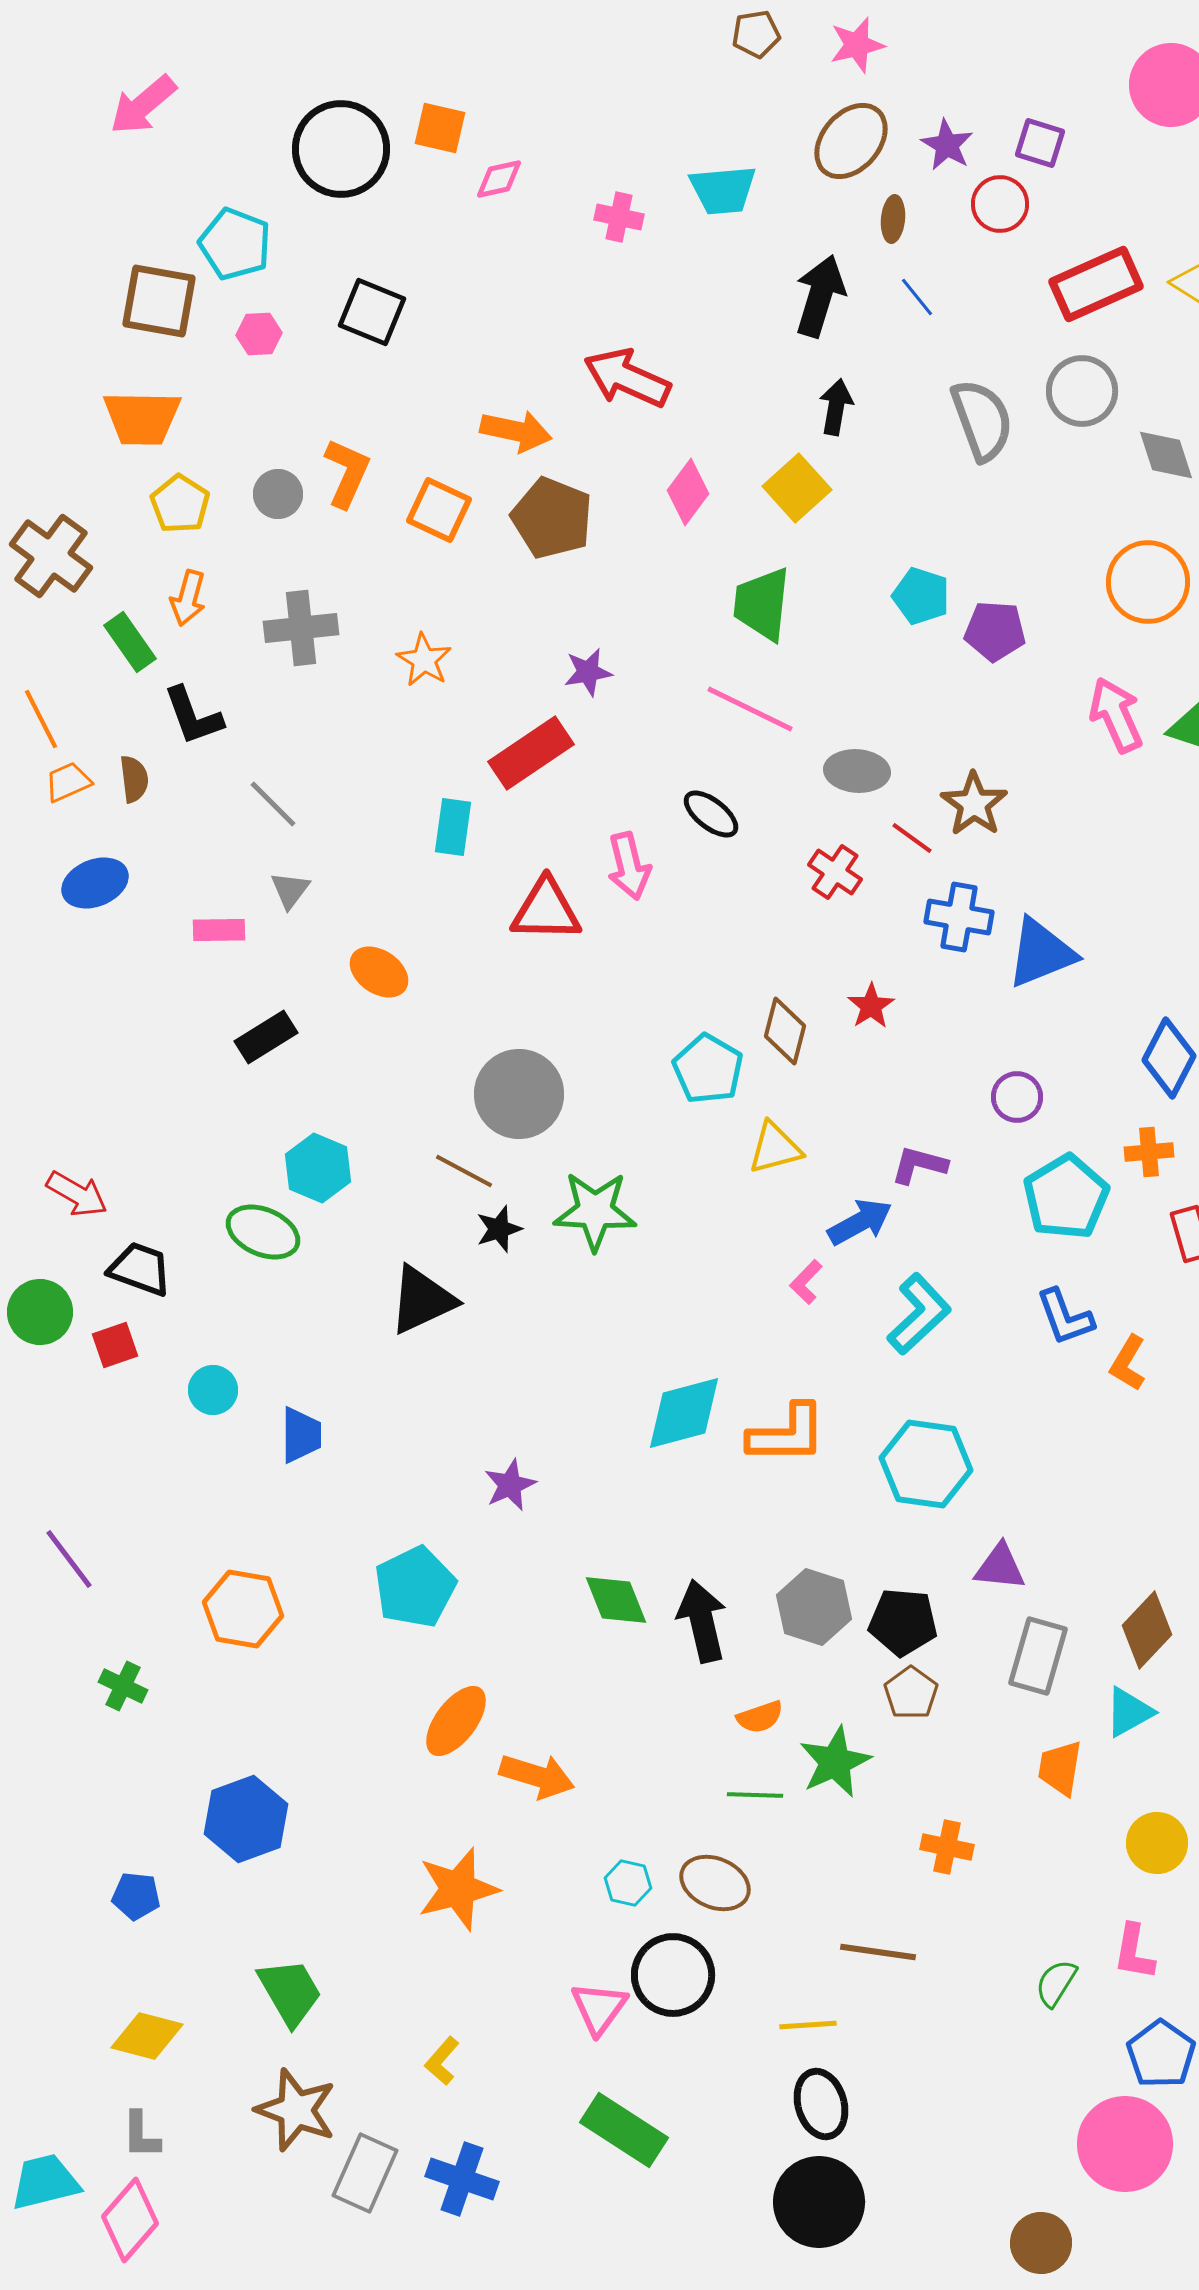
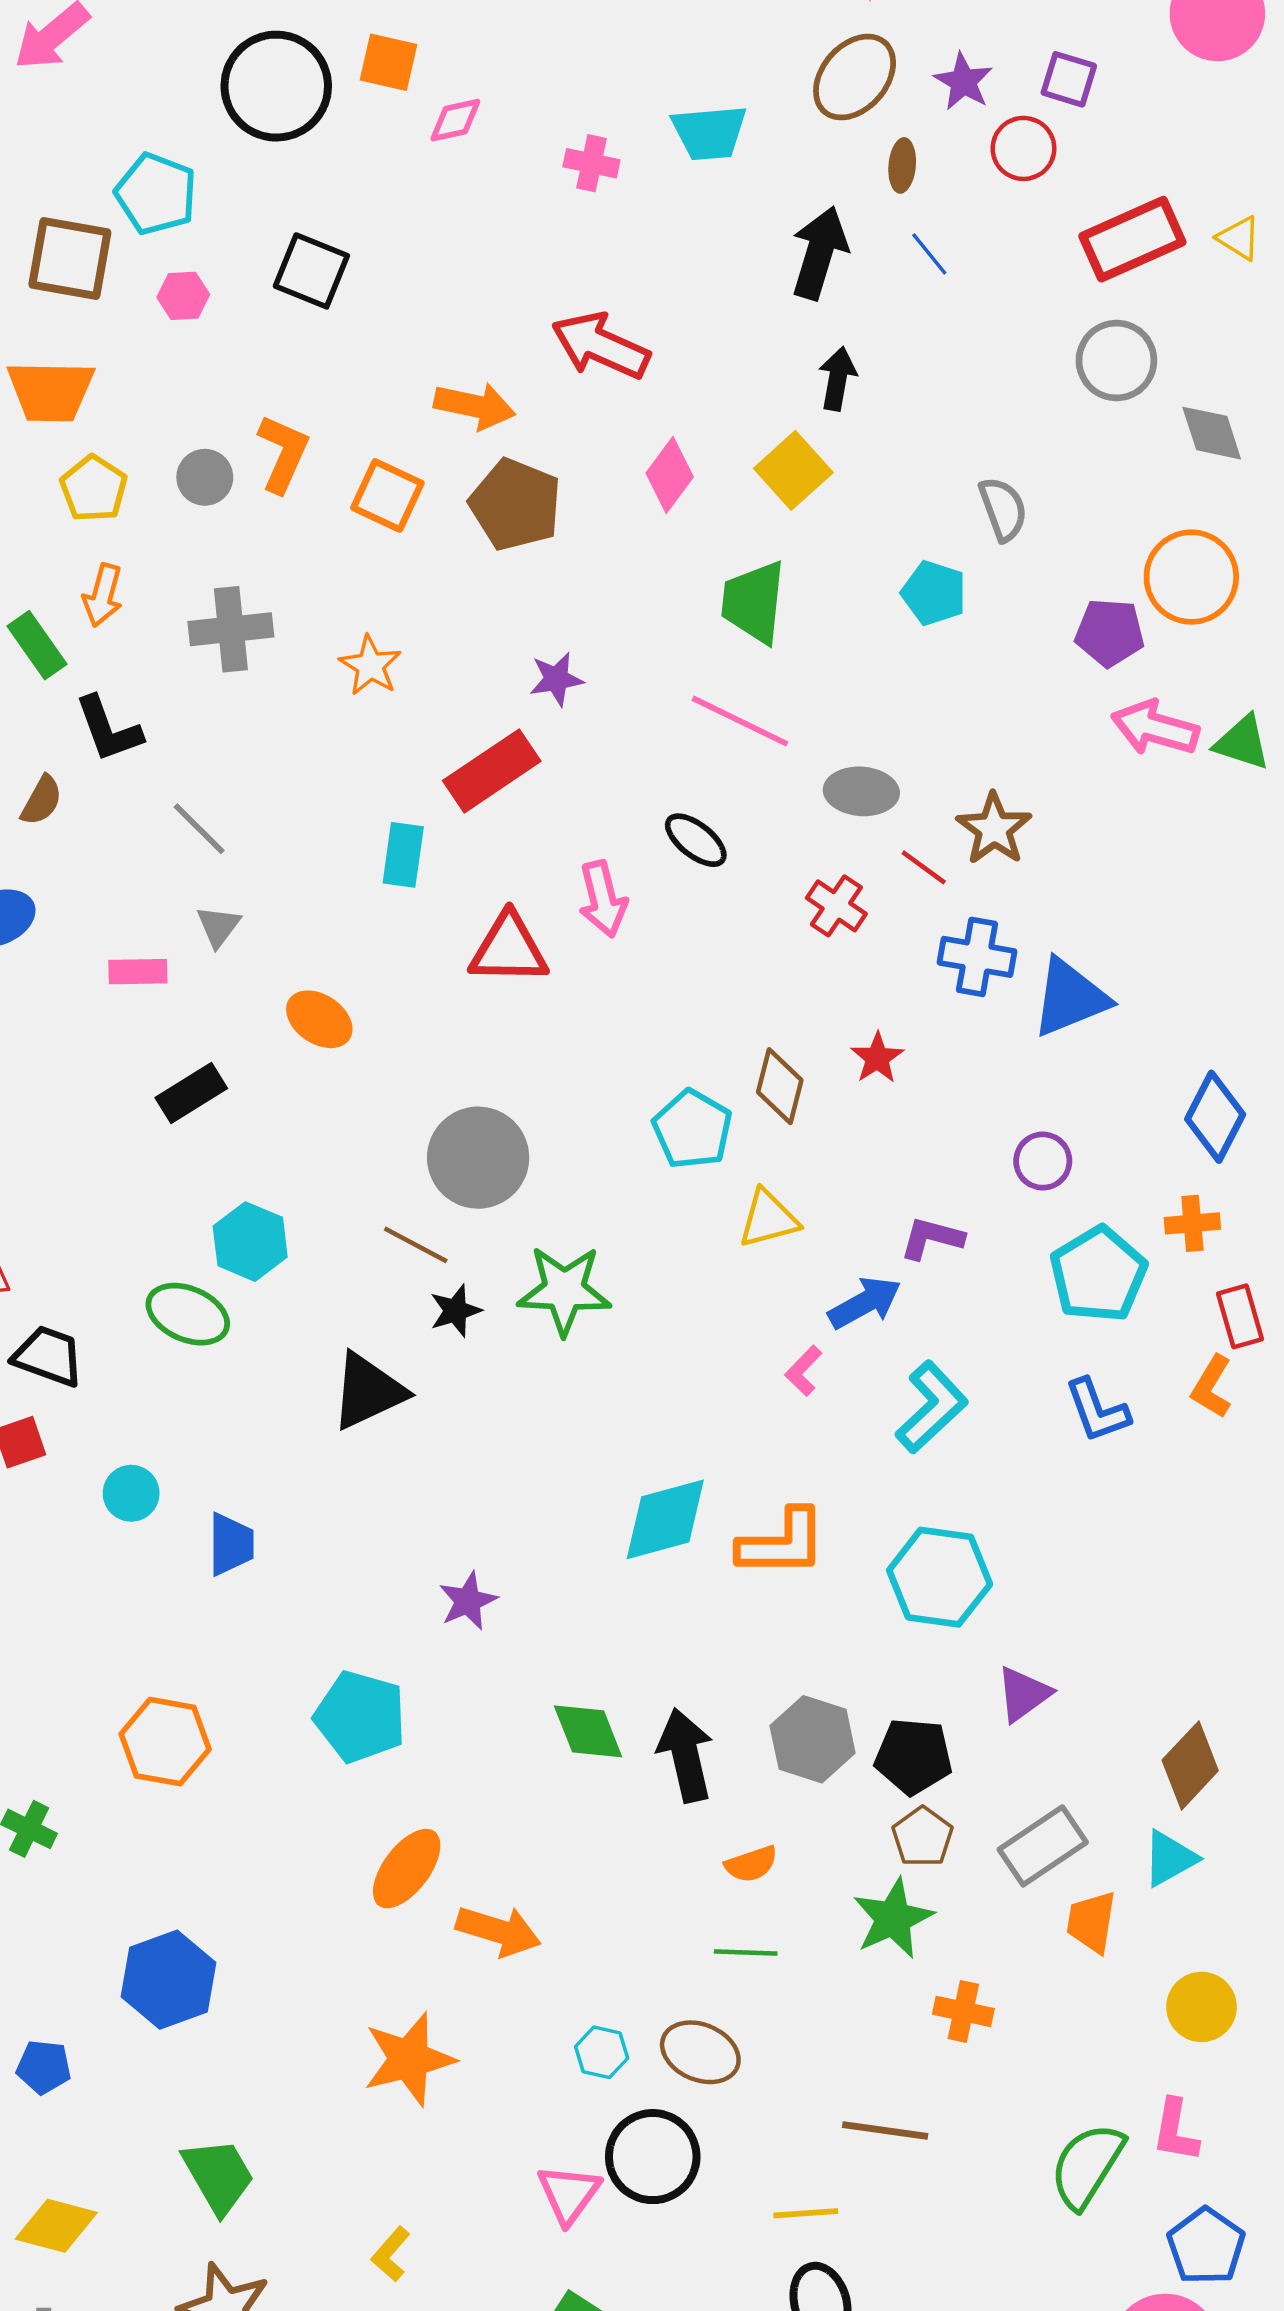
gray semicircle: (982, 420) -> (1003, 509), moved, size x0.7
purple pentagon: (995, 631) -> (1110, 633), moved
pink arrow: (1116, 715) -> (1155, 728), turned -50
brown semicircle: (134, 779) -> (42, 800), turned 36
orange L-shape: (1128, 1363) -> (1212, 1387), moved
purple triangle: (1000, 1567) -> (1023, 1694), turned -42
cyan pentagon: (415, 1587) -> (360, 1717), turned -30
gray rectangle: (1038, 1656) -> (1043, 1846), moved, turned 40
green star: (835, 1762) -> (893, 1918), moved
green semicircle: (1056, 1983) -> (1087, 2166), size x1.6

